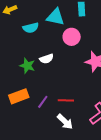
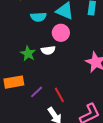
pink circle: (72, 37) -> (61, 33), moved
red line: (66, 100) -> (59, 95), turned 49

